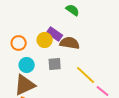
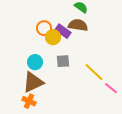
orange circle: (19, 43) -> (44, 28), moved
brown semicircle: (70, 43) -> (78, 25), moved

